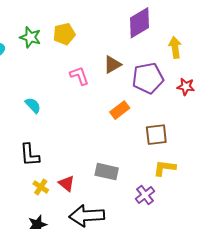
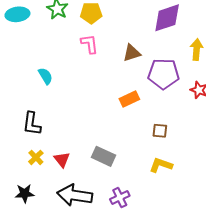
pink L-shape: (79, 76) -> (89, 44), moved
brown square: (156, 135) -> (160, 131), size x0.7
purple cross: (145, 195) -> (120, 198), moved

